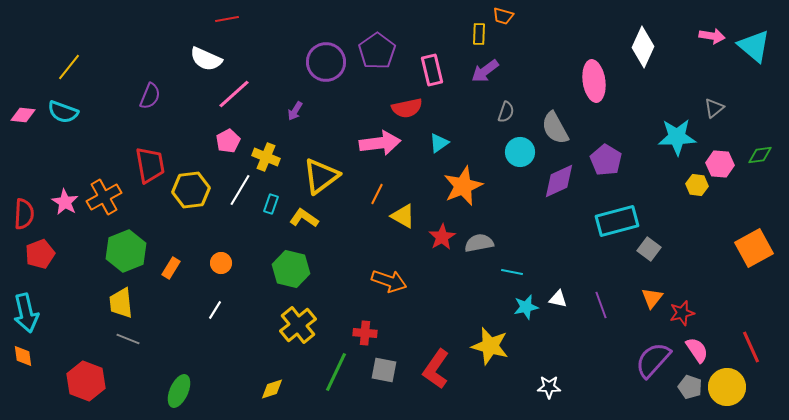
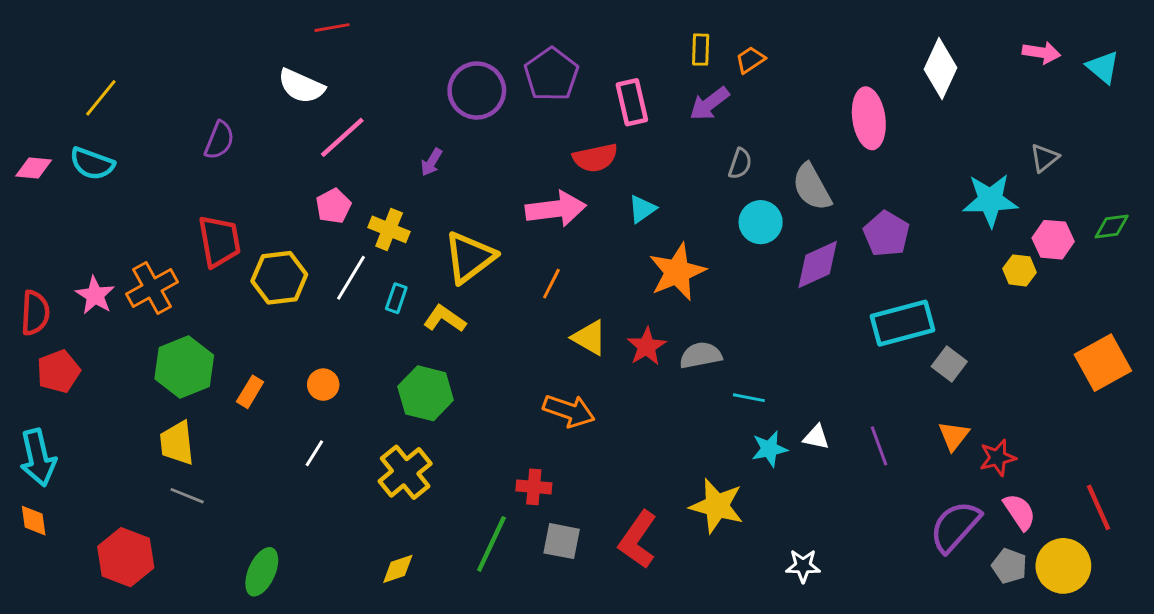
orange trapezoid: (503, 16) -> (750, 60), moved, turned 130
cyan triangle: (754, 46) -> (1103, 67), size x0.7
yellow triangle: (403, 216) -> (589, 338), moved
yellow cross: (298, 325) -> (405, 472), moved

